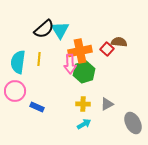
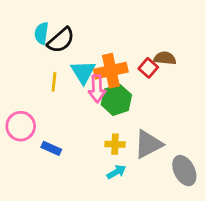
cyan triangle: (60, 30) -> (83, 72), moved
cyan semicircle: (18, 62) -> (41, 33), moved, size x0.7
gray triangle: (107, 104) -> (148, 144), size x1.6

